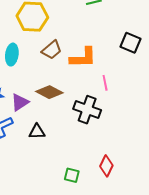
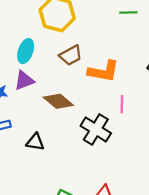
purple triangle: (20, 102) -> (24, 81), moved

